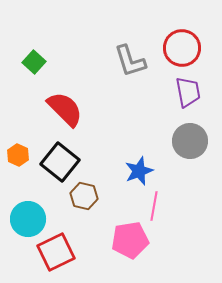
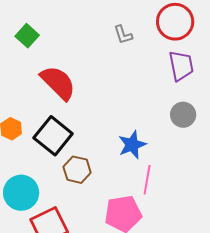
gray L-shape: (130, 61) -> (123, 35), size x0.6
gray circle: (190, 141) -> (183, 115), size x0.7

